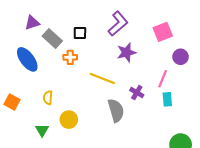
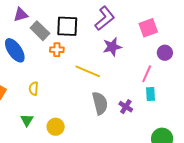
black square: (80, 33) -> (67, 26), size x1.6
purple cross: (137, 93) -> (126, 107), moved
yellow circle: (69, 120) -> (56, 127), moved

